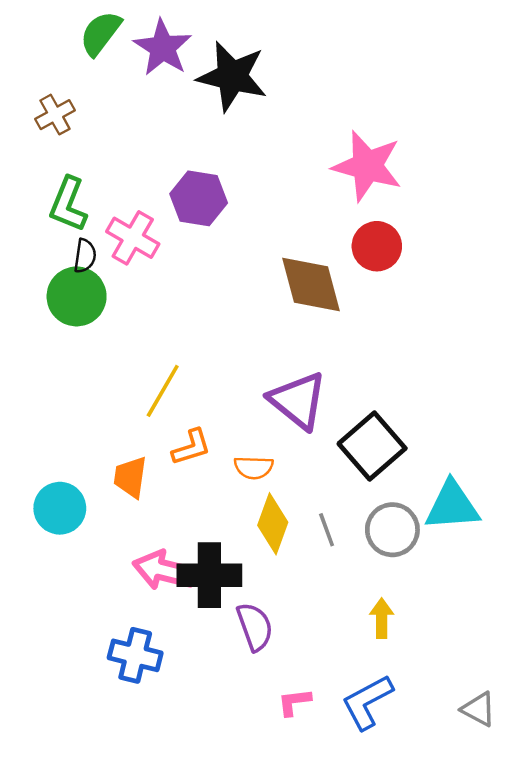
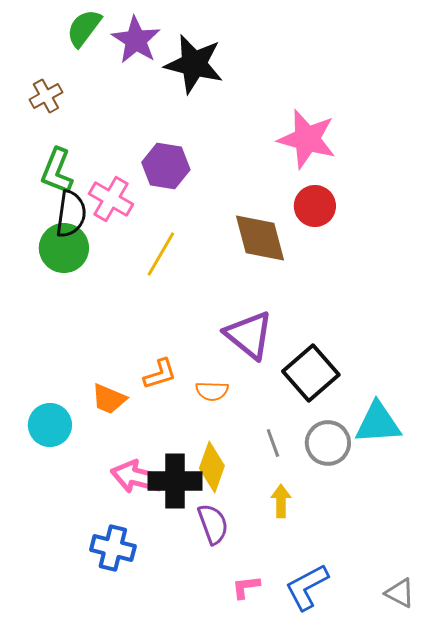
black semicircle: (85, 256) -> (71, 214), size x1.6
yellow line: (163, 391) -> (161, 254), moved
orange trapezoid: (130, 477) -> (109, 399), turned -75
yellow diamond: (273, 524) -> (212, 467), moved
yellow arrow: (382, 618) -> (281, 501), moved

